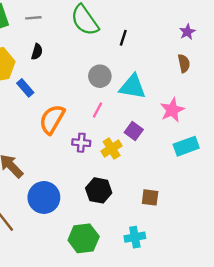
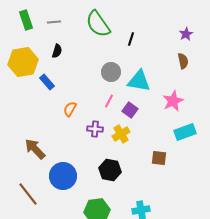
orange semicircle: (52, 119) -> (70, 109), size x0.6
purple square: (134, 131) -> (130, 110), moved
brown square: (150, 197) -> (159, 158), moved

